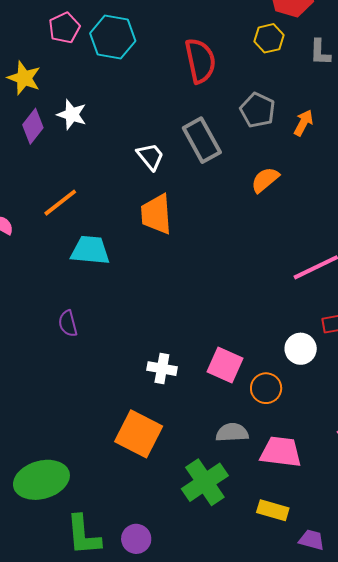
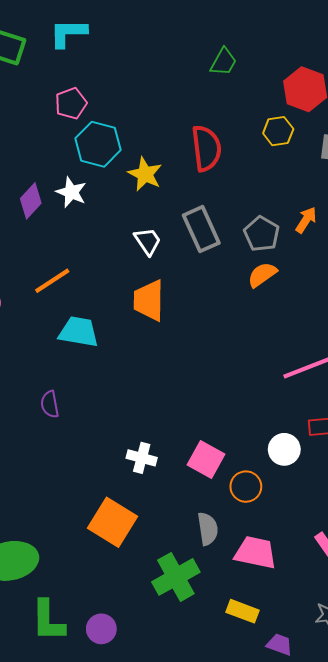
cyan hexagon: (113, 37) -> (98, 144), moved
yellow star: (24, 78) -> (145, 174), moved
gray pentagon: (258, 110) -> (262, 234), moved
gray semicircle: (232, 433) -> (208, 529), turned 80

